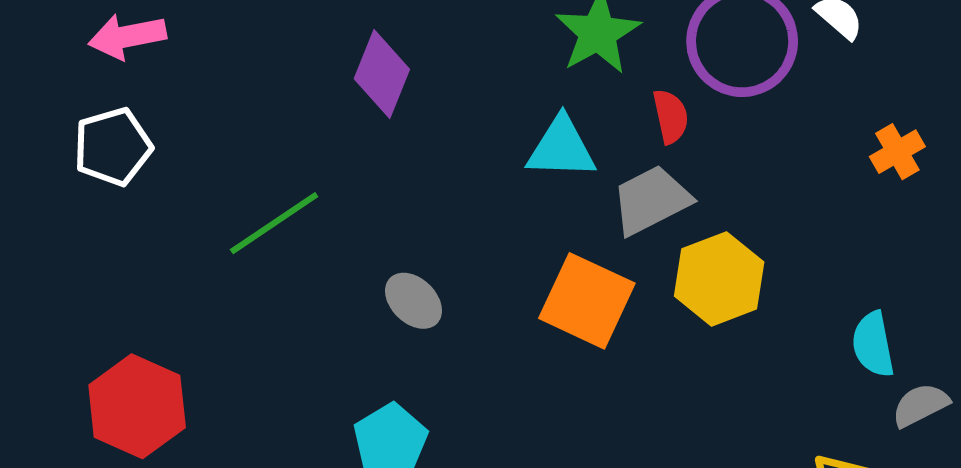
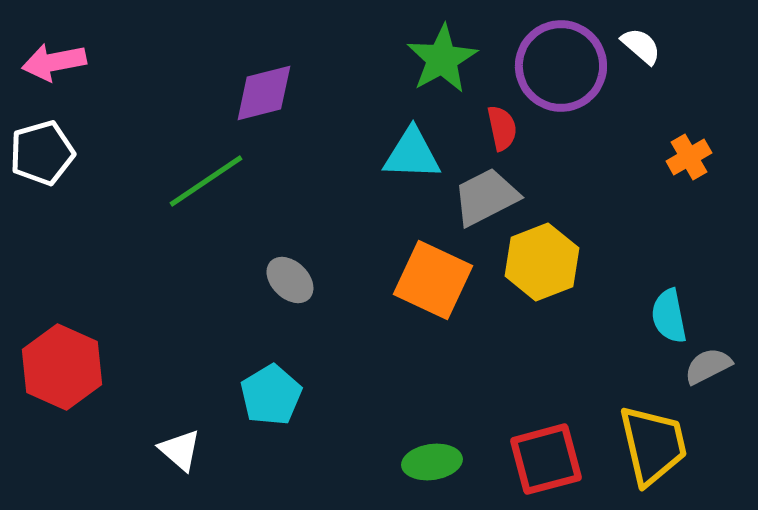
purple diamond: (382, 74) -> (264, 93), turned 54
green line: (274, 223) -> (206, 181), moved

